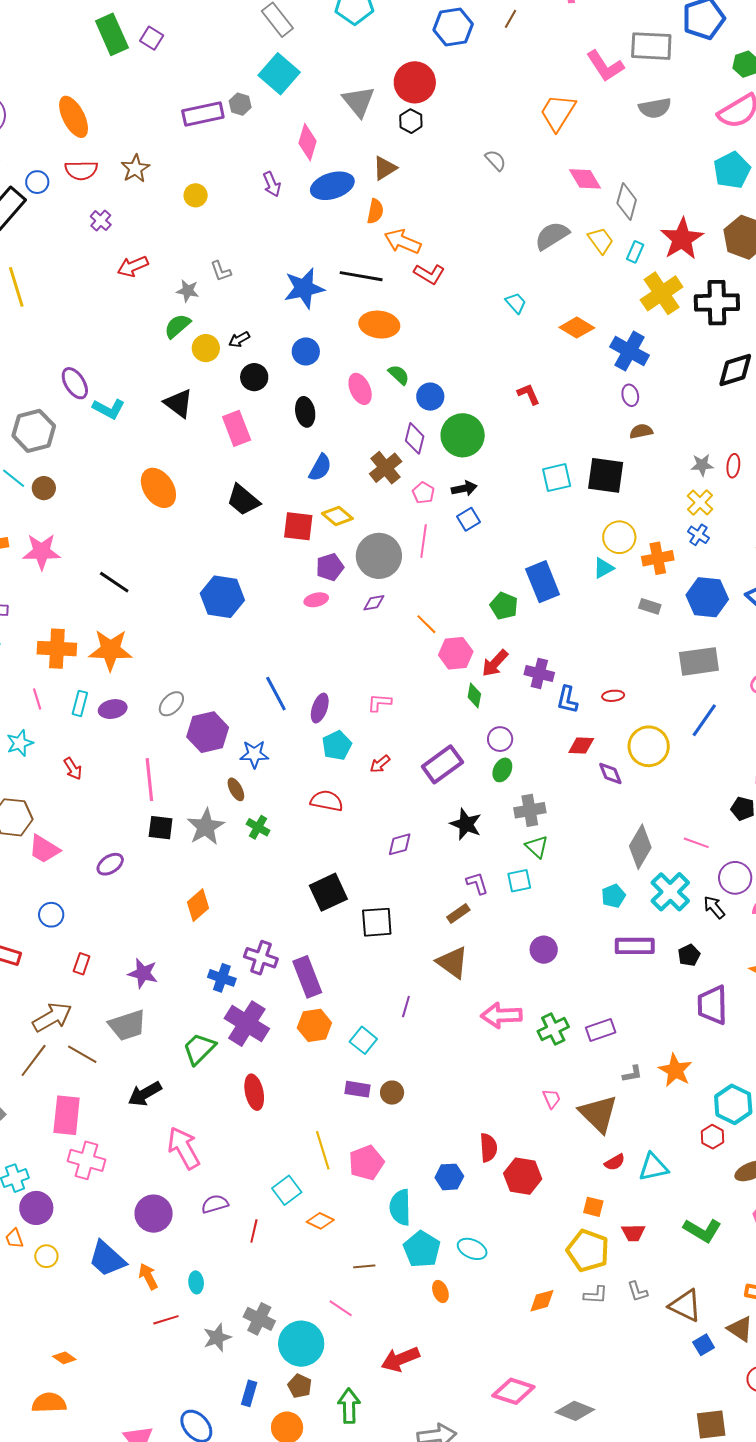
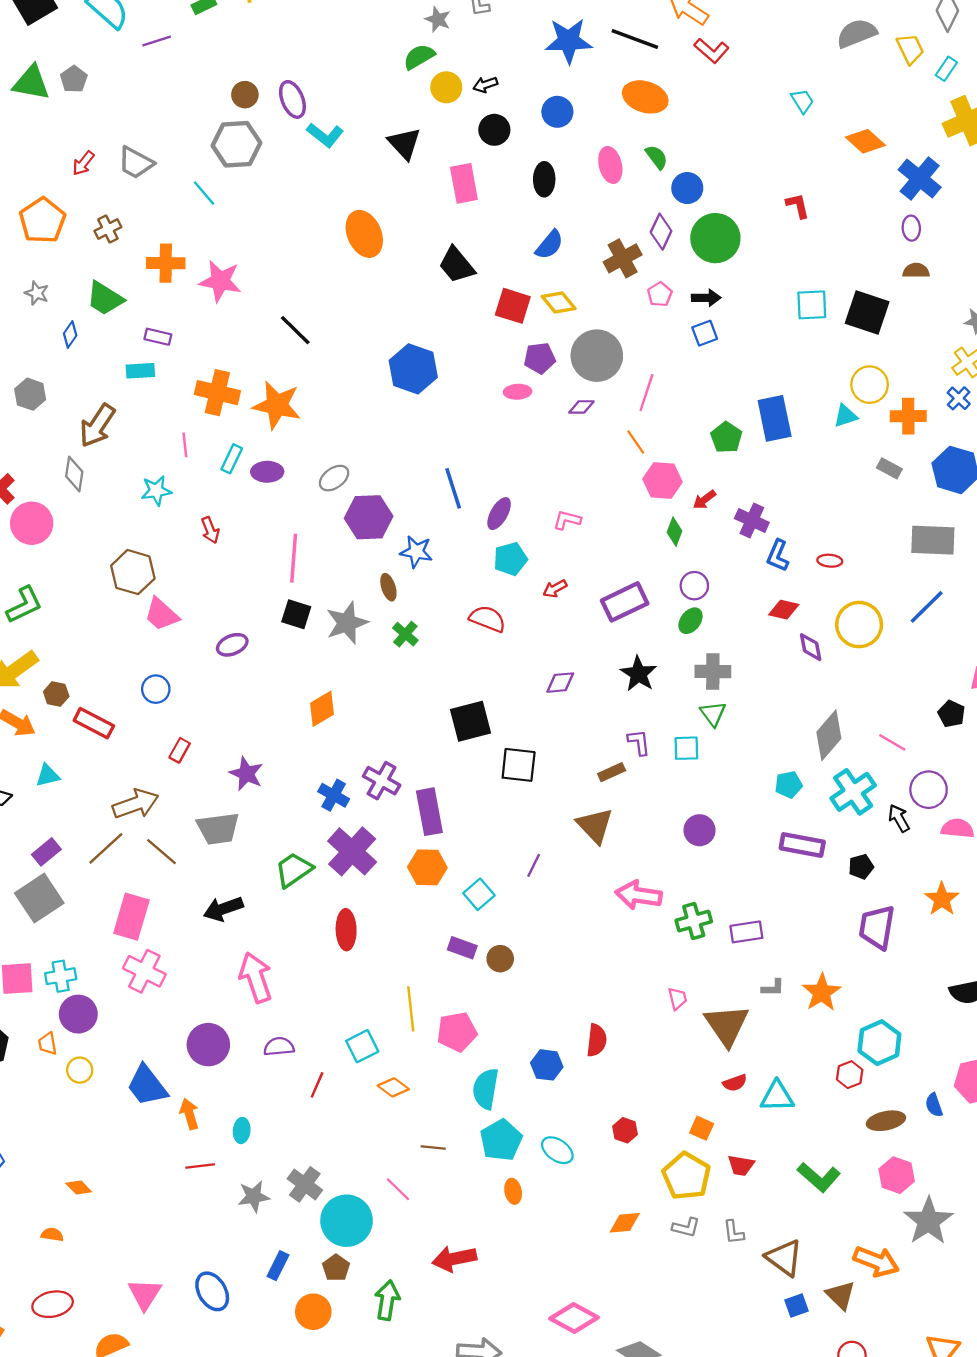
brown circle: (44, 488) -> (245, 95), moved
pink line: (424, 541) -> (646, 393), moved
red arrow: (495, 663) -> (704, 500), size x0.7
red hexagon: (523, 1176) -> (625, 1130), moved, size x0.6
orange semicircle: (49, 1403) -> (52, 1235), size x0.6

